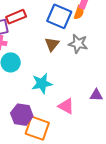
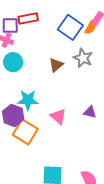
brown triangle: (52, 44) -> (56, 65), moved
cyan star: (42, 83) -> (28, 100), moved

